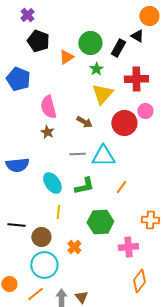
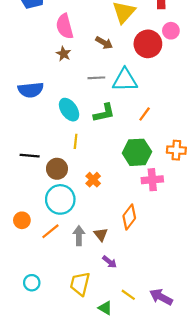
green hexagon: (100, 222) -> (137, 152), moved
orange diamond: (139, 281) -> (129, 217), moved

